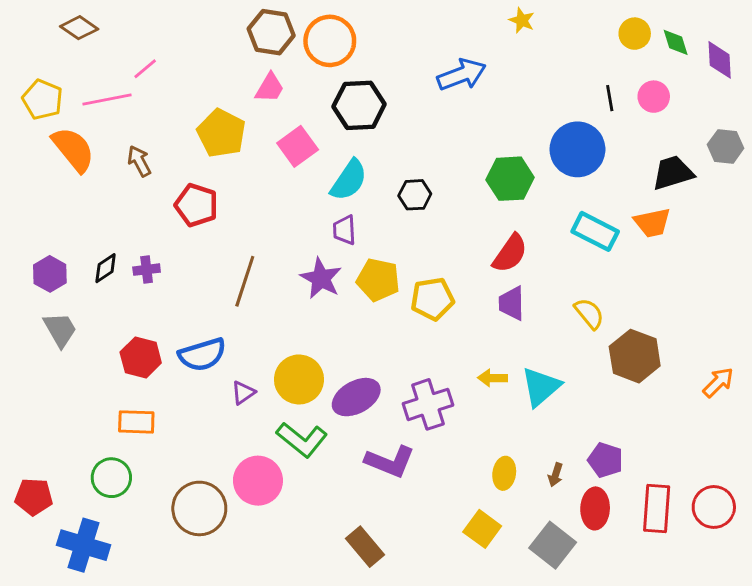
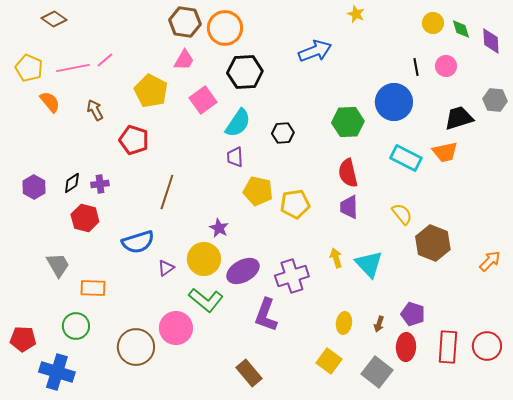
pink line: (145, 69) -> (105, 60), moved
orange semicircle: (73, 149) -> (50, 102), size x0.7
red semicircle: (510, 253) -> (348, 173), turned 132
purple star: (321, 278) -> (219, 228), moved, size x0.7
gray trapezoid: (60, 330) -> (58, 265), moved
red hexagon: (141, 357) -> (85, 218), moved
yellow arrow: (492, 378) -> (336, 258), turned 72
cyan triangle: (541, 387) -> (369, 264), turned -32
purple L-shape: (390, 462) -> (266, 315), turned 88

